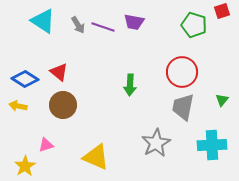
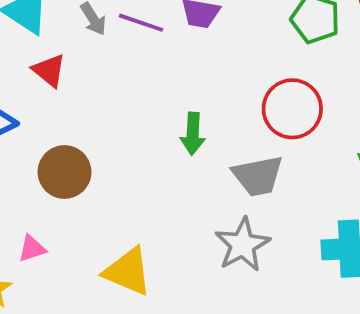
red triangle: (59, 72) -> (49, 71), moved
gray trapezoid: (183, 107) -> (258, 176), moved, turned -112

